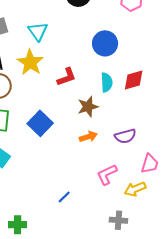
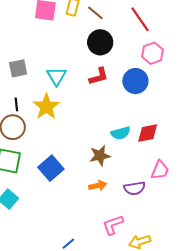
blue circle: (105, 43) -> (135, 81), moved
red L-shape: (66, 77) -> (99, 76), moved
cyan semicircle: (107, 82) -> (121, 133), turned 72
pink trapezoid: (150, 164) -> (160, 170), moved

